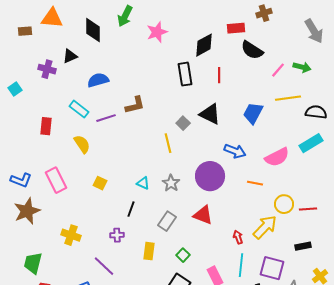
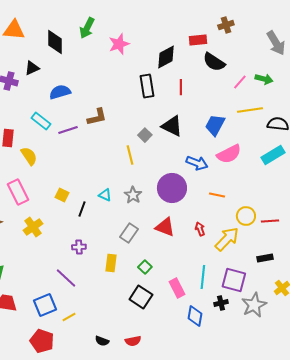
yellow semicircle: (82, 144) -> (29, 156), moved
pink semicircle: (277, 157) -> (229, 154), moved
black line: (131, 209) -> (82, 209), moved
yellow cross: (71, 235) -> (33, 227), moved, turned 36
red arrow: (238, 237) -> (200, 229), moved

